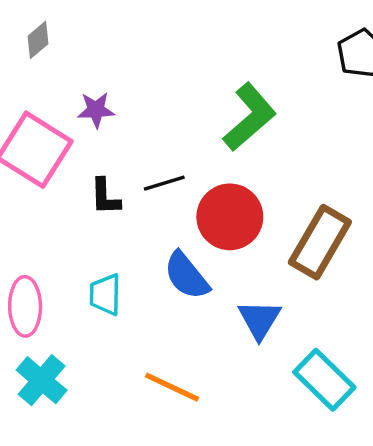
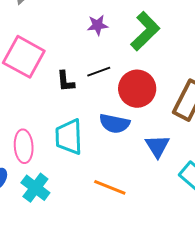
purple star: (96, 110) -> (97, 25), moved
blue semicircle: (187, 276) -> (114, 123), turned -36
cyan trapezoid: (105, 294) -> (69, 137), size x1.5

